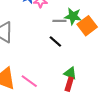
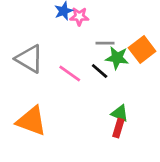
green star: (73, 16) -> (117, 58), moved
pink line: (29, 81) -> (70, 73), moved

